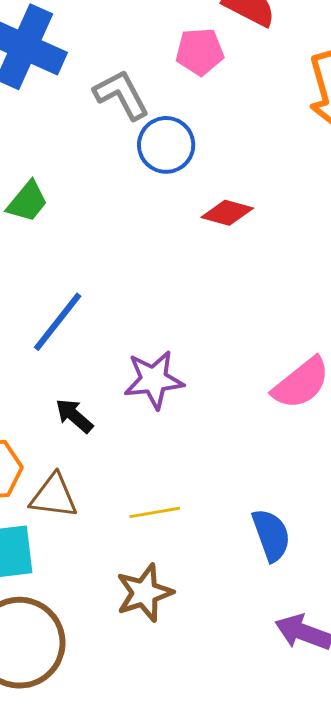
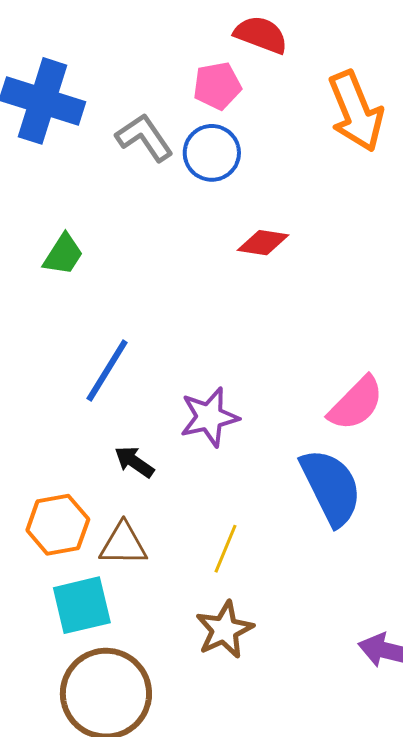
blue circle: (166, 145) -> (212, 153), moved
yellow line: (155, 512) -> (225, 549), turned -51
blue semicircle: (271, 535) -> (331, 487), moved, size x1.5

